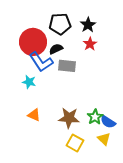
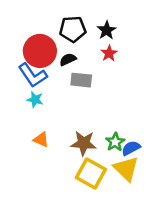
blue L-shape: (41, 62) -> (33, 75), moved
blue semicircle: (108, 122) -> (131, 148), turned 119
yellow triangle: (104, 139) -> (126, 169), size x1.6
yellow square: (75, 143) -> (91, 174), size x1.4

